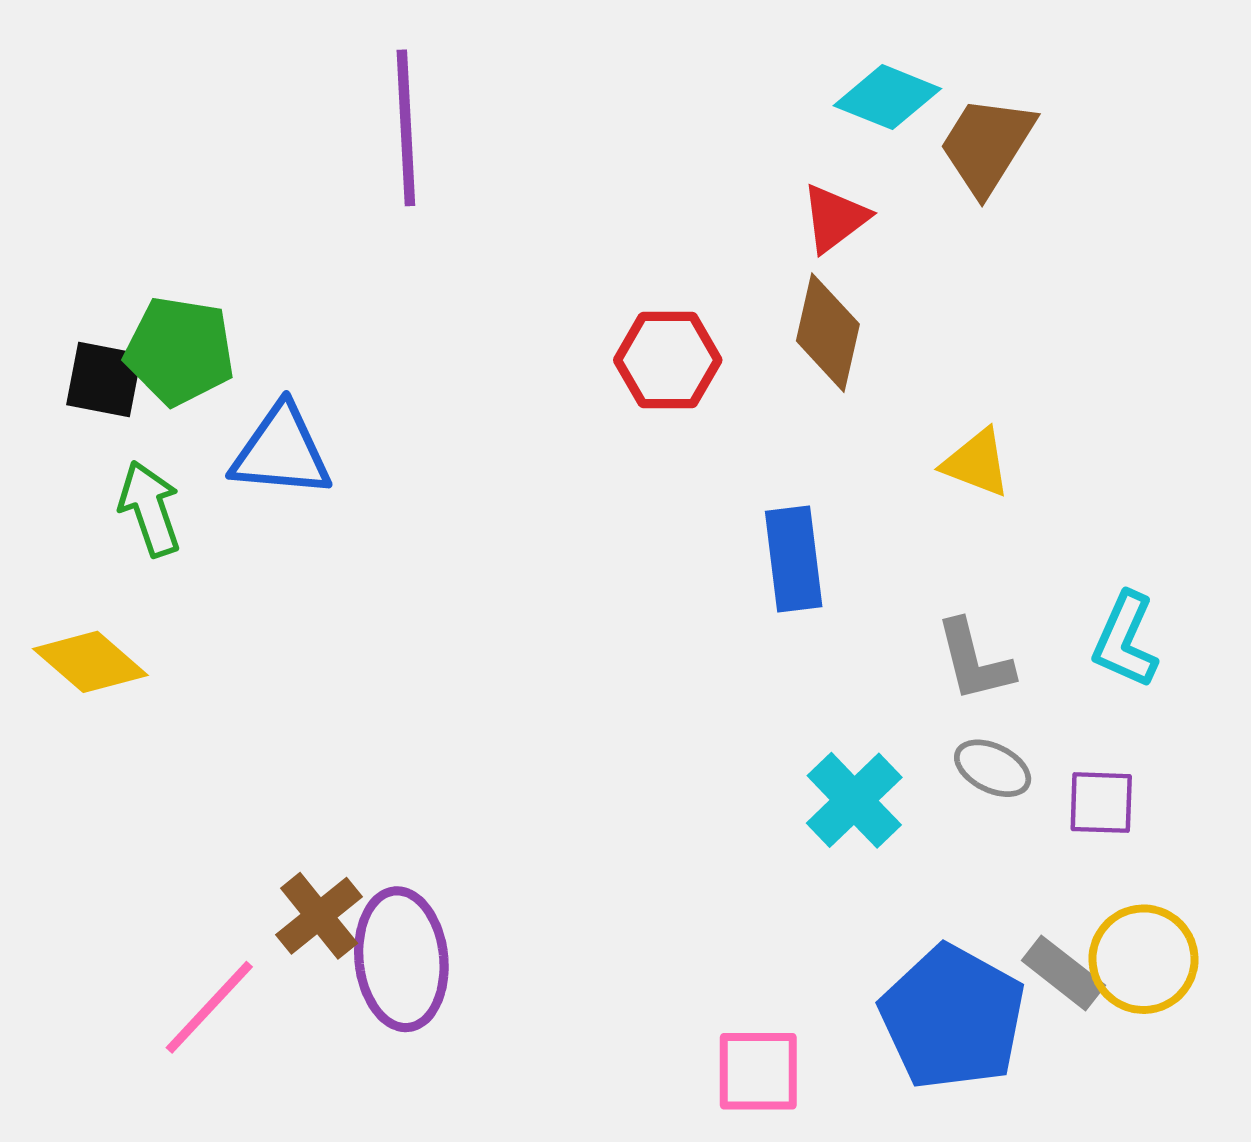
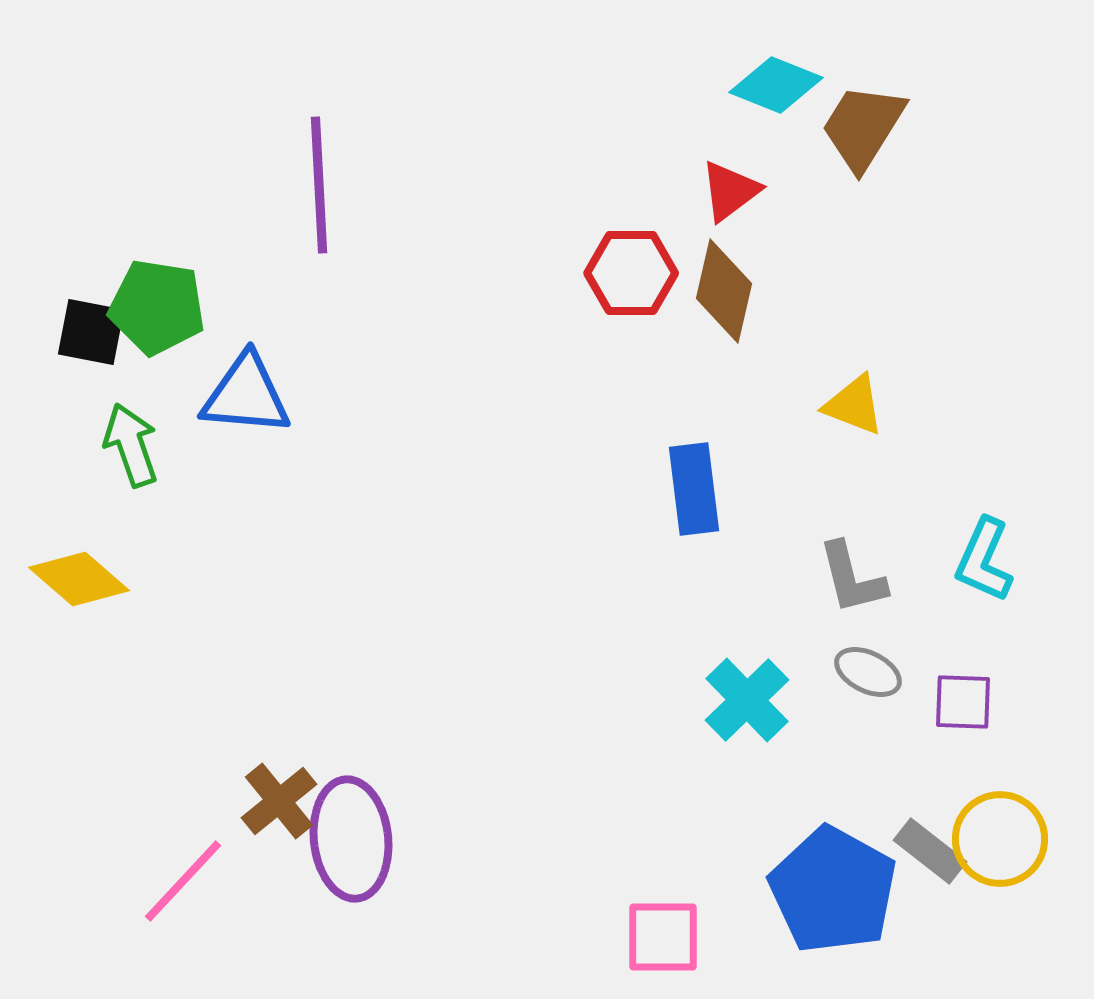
purple line: (406, 128) -> (319, 185), moved
red hexagon: (668, 360) -> (631, 273), moved

